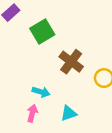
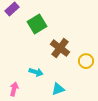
pink arrow: (32, 113) -> (14, 89), moved

